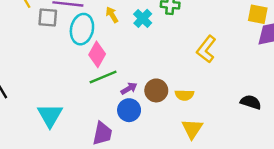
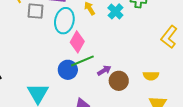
brown circle: (156, 90) -> (119, 81), moved
blue circle: (129, 110) -> (68, 70), moved

